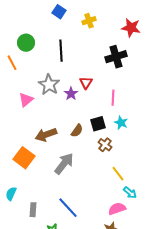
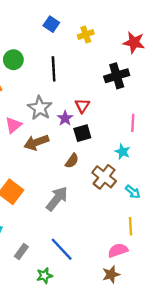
pink line: (113, 98) -> (133, 123), moved
black square: (98, 124) -> (82, 133), moved
brown arrow: (46, 135) -> (36, 142), moved
brown cross: (105, 145) -> (104, 177), size x1.5
yellow line: (118, 174) -> (130, 226), moved, turned 35
cyan arrow: (130, 193) -> (133, 192), moved
gray rectangle: (33, 210) -> (21, 251), turned 32

